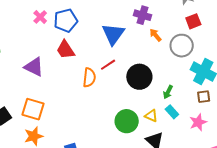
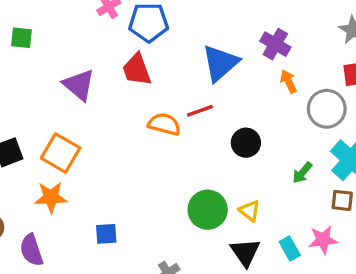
black circle: (139, 77) -> (246, 143), size x0.7
orange semicircle: (89, 78) -> (164, 124), turned -96
green arrow: (168, 92) -> (302, 173), moved
cyan rectangle: (172, 112) -> (290, 249), moved

